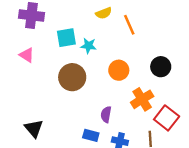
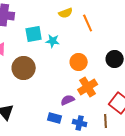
brown circle: (72, 77) -> (24, 68), moved
orange cross: (142, 99) -> (88, 87), moved
purple semicircle: (106, 114) -> (68, 100), turned 56

